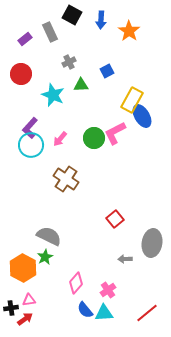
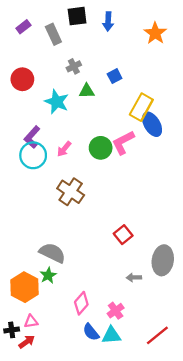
black square: (72, 15) -> (77, 16), turned -36
orange star: (129, 31) -> (155, 33), moved
purple rectangle: (25, 39) -> (23, 27), moved

